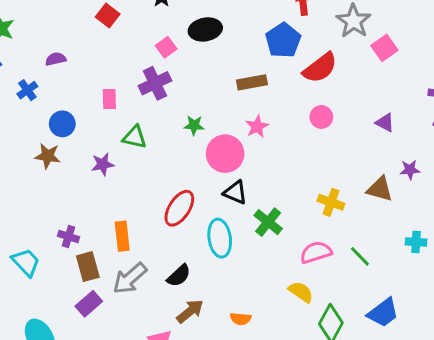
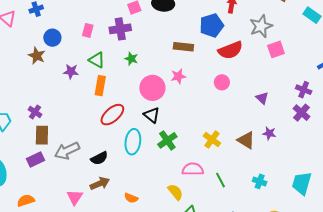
green star: (194, 125) -> (131, 59), moved
orange rectangle: (122, 236) -> (100, 86), moved

